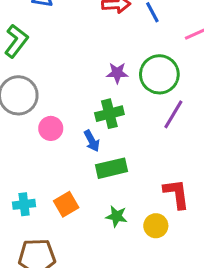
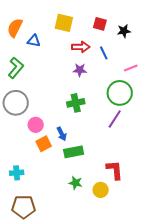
purple star: (117, 73) -> (80, 70), moved
green circle: (159, 74) -> (120, 93), moved
green cross: (109, 114) -> (76, 103), moved
orange square: (66, 204) -> (44, 144), moved

